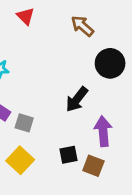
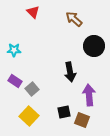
black arrow: (77, 99) -> (70, 72), turned -48
gray square: (24, 123) -> (32, 89), turned 32

